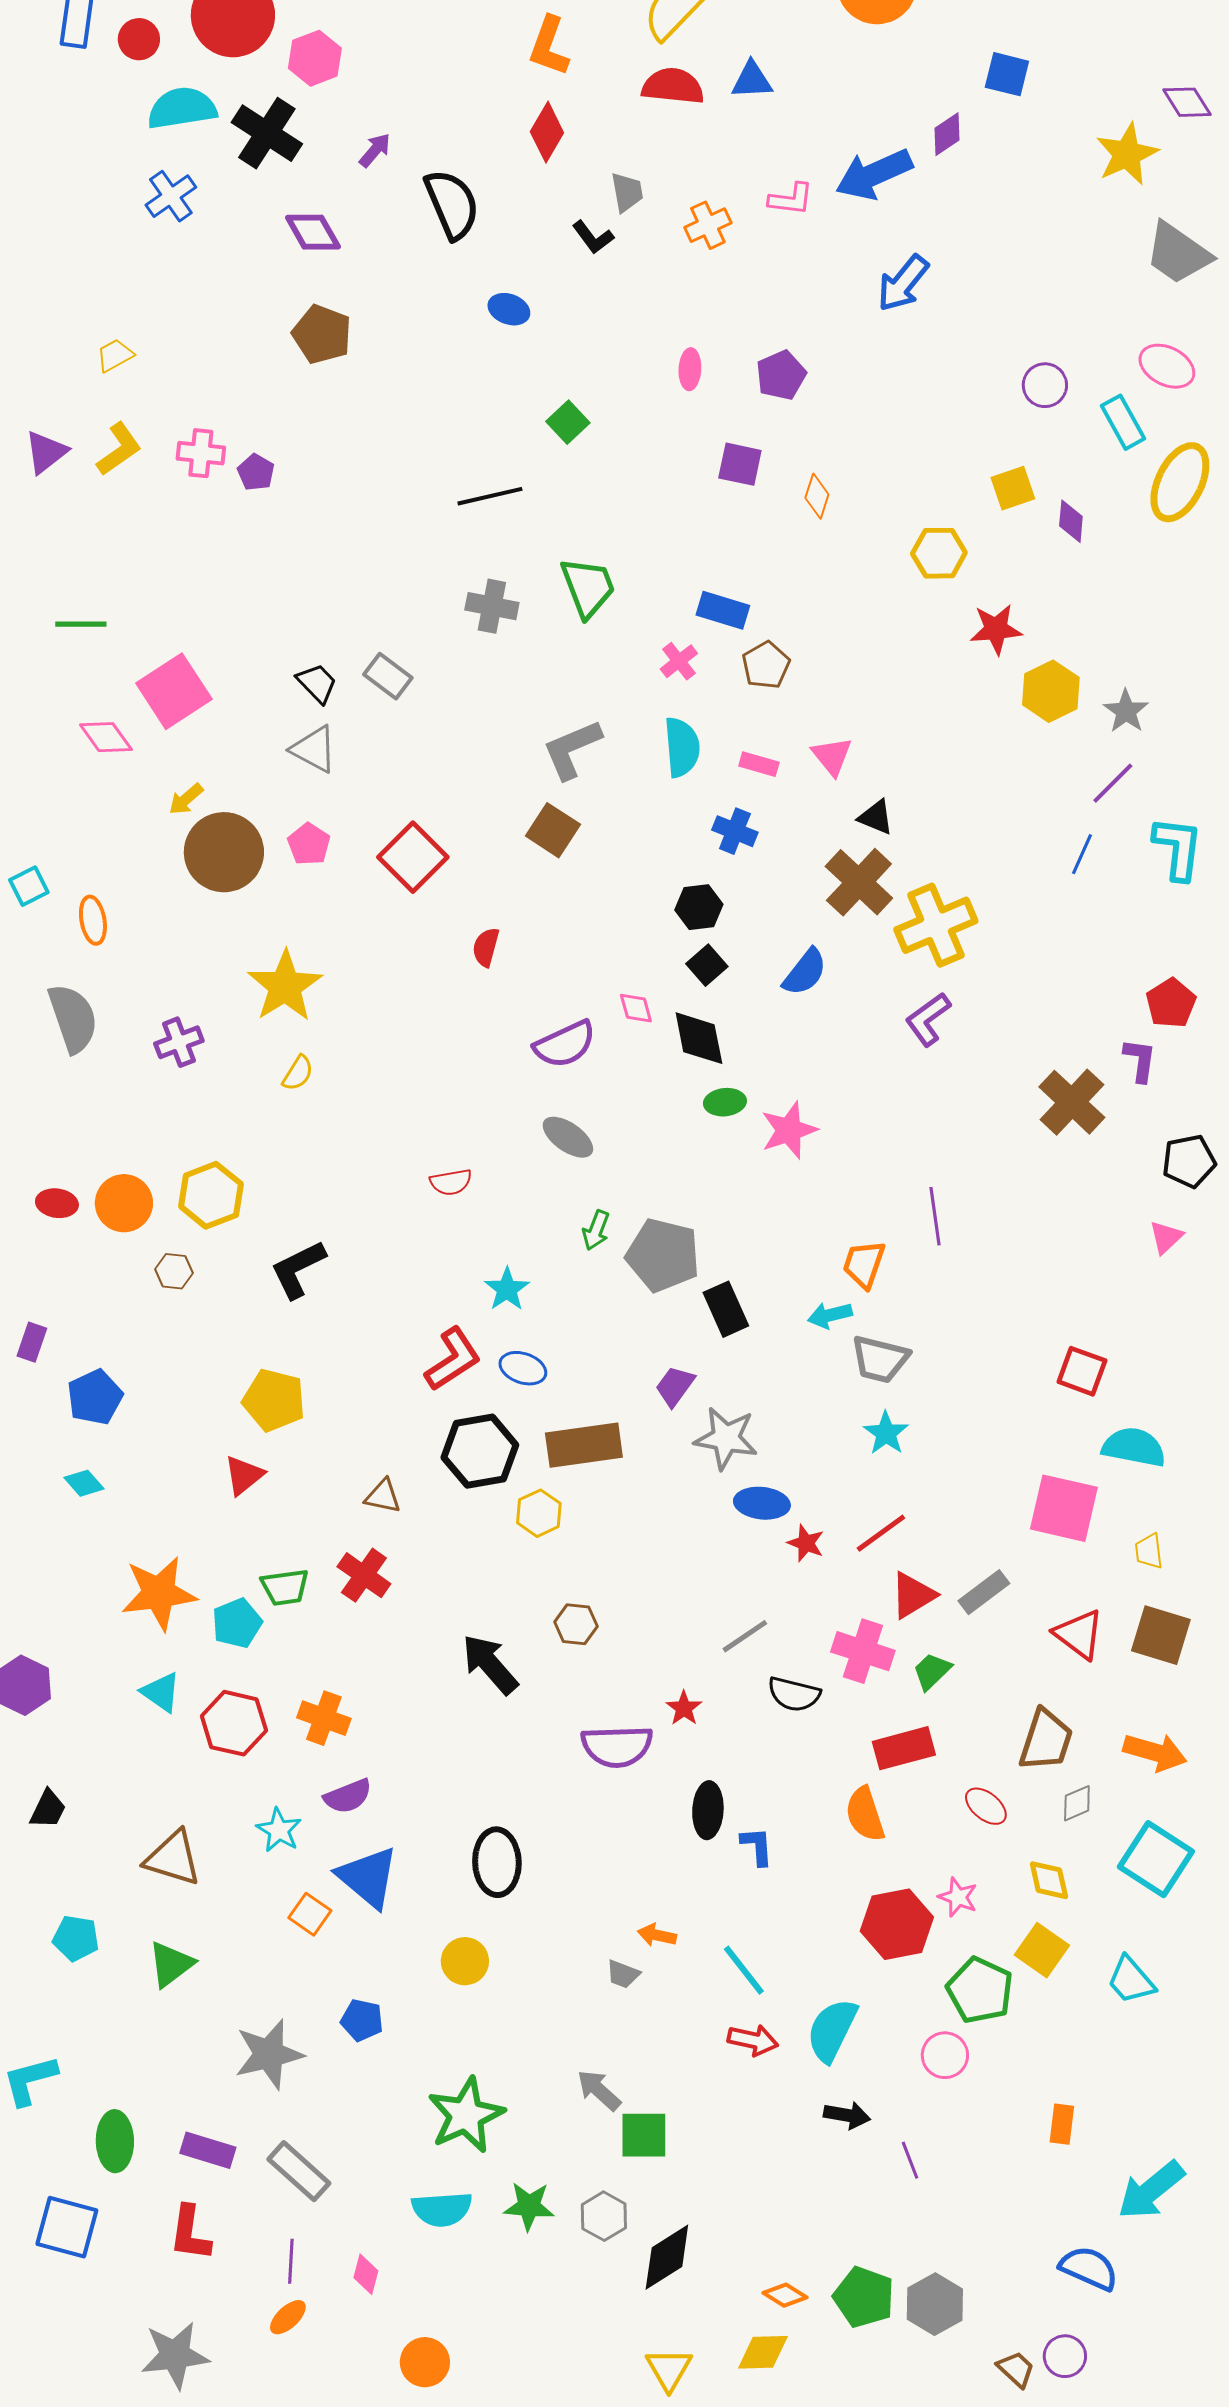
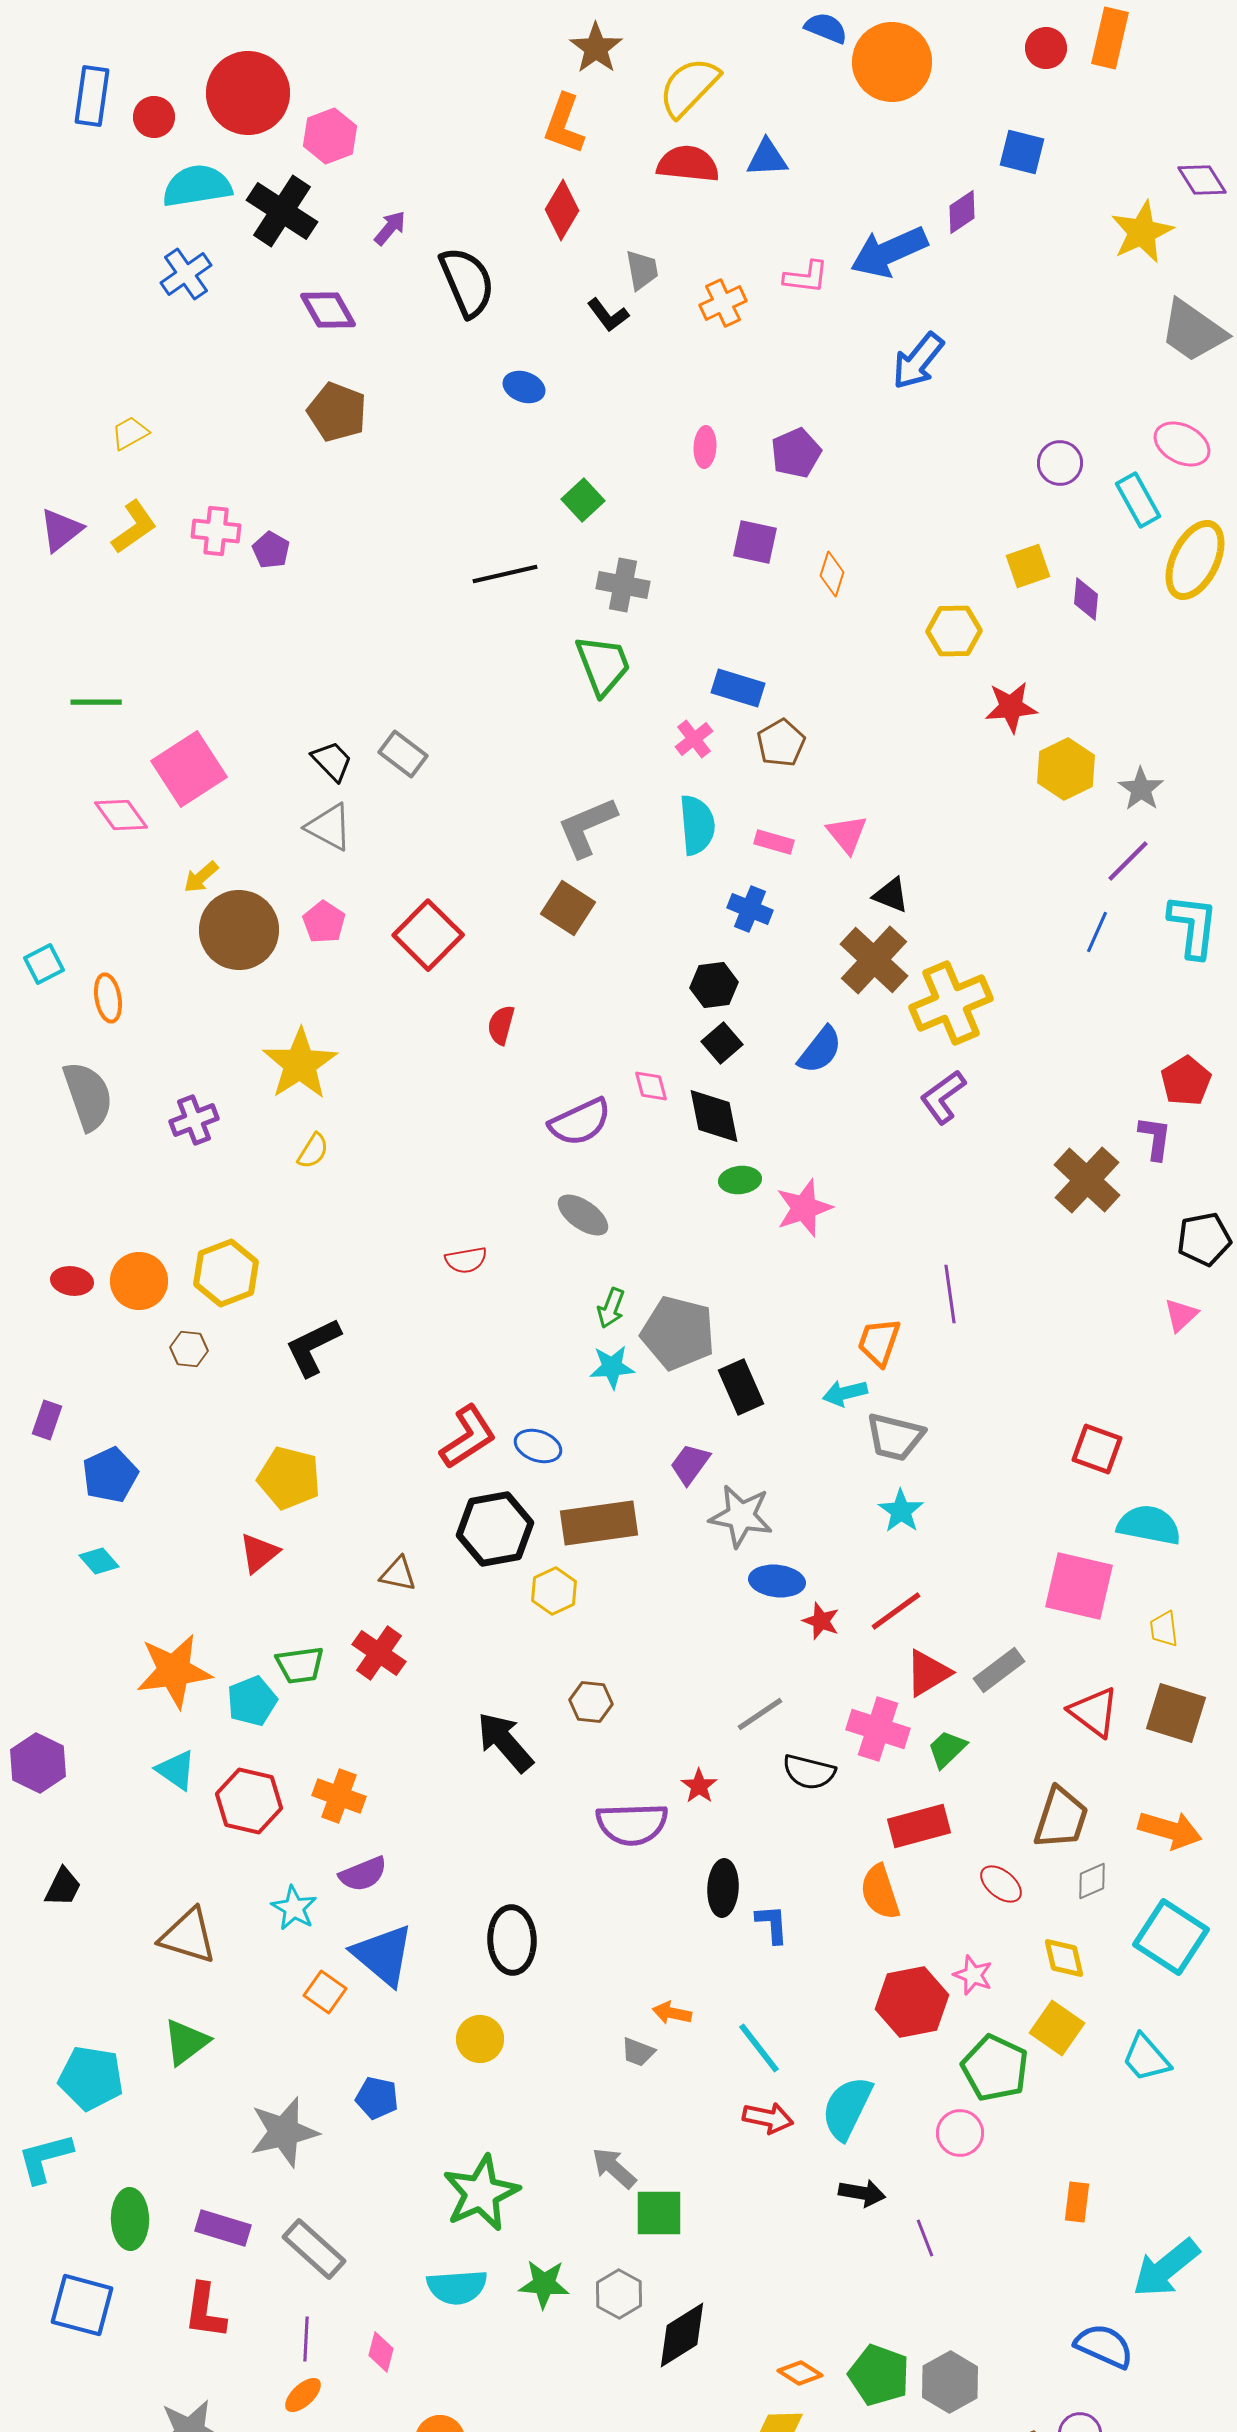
gray cross: (492, 606) -> (623, 585), moved
cyan star: (507, 1289) -> (612, 1367), moved, turned 30
cyan pentagon: (76, 1938) -> (91, 2078), moved, size x1.4

